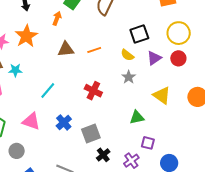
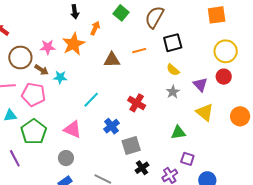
orange arrow: (57, 18) -> (95, 28), moved
black square: (139, 34) -> (173, 43), moved
orange line: (94, 50) -> (139, 51), moved
purple triangle: (154, 58) -> (200, 85), moved, turned -42
blue cross: (64, 122) -> (111, 126), moved
gray circle: (17, 151) -> (66, 158), moved

